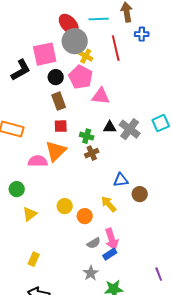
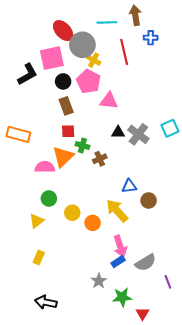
red ellipse: (69, 24) -> (63, 31), moved
green cross: (87, 136) -> (82, 146), moved
green circle: (17, 189) -> (49, 198), moved
yellow arrow: (109, 204) -> (117, 211), size x1.4
gray semicircle: (94, 243) -> (146, 263), moved, size x1.5
yellow rectangle: (34, 259) -> (39, 257), moved

